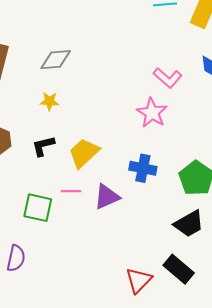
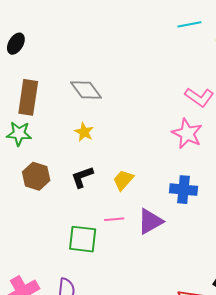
gray diamond: (56, 60) -> (86, 90), turned 64
yellow star: (50, 101) -> (84, 132), turned 30
yellow trapezoid: (84, 153) -> (123, 180), size x0.7

